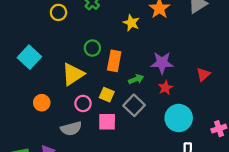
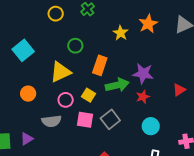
green circle: (92, 48) -> (75, 46), moved
green arrow: (136, 79) -> (117, 85), size x1.6
gray square: (134, 105) -> (110, 119), moved
cyan circle: (179, 118) -> (151, 126), size x0.7

